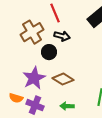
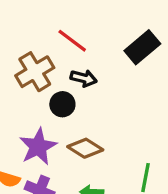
red line: (55, 13) -> (72, 41), turned -30

